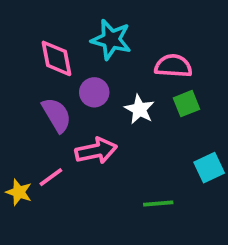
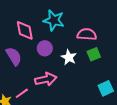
purple semicircle: (57, 115) -> (14, 56), moved

